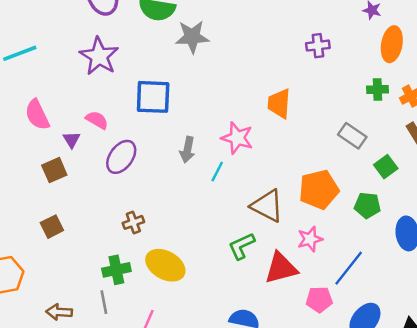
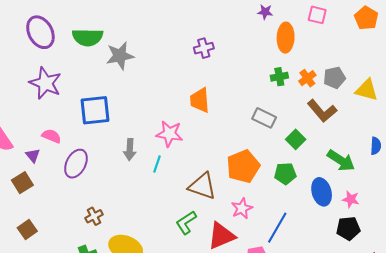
purple cross: (318, 46) -> (204, 48), moved

